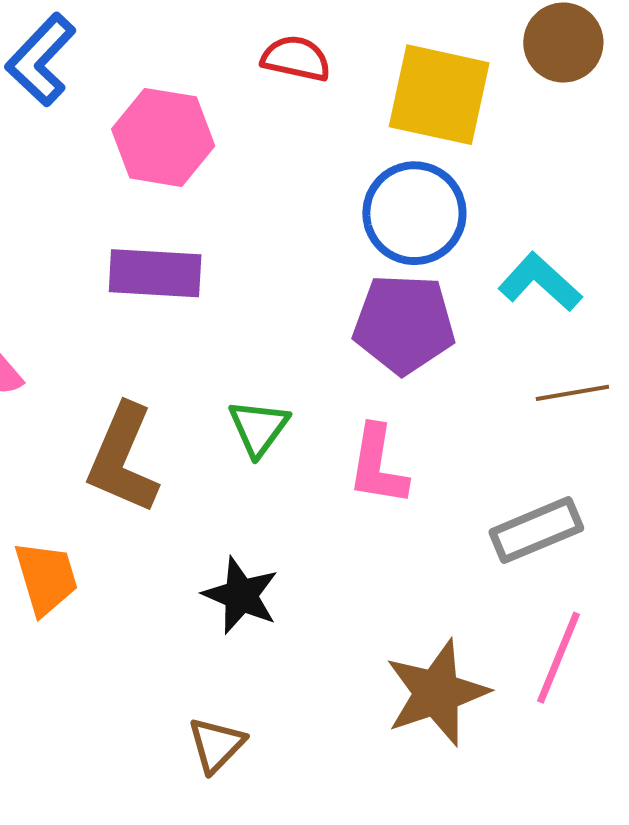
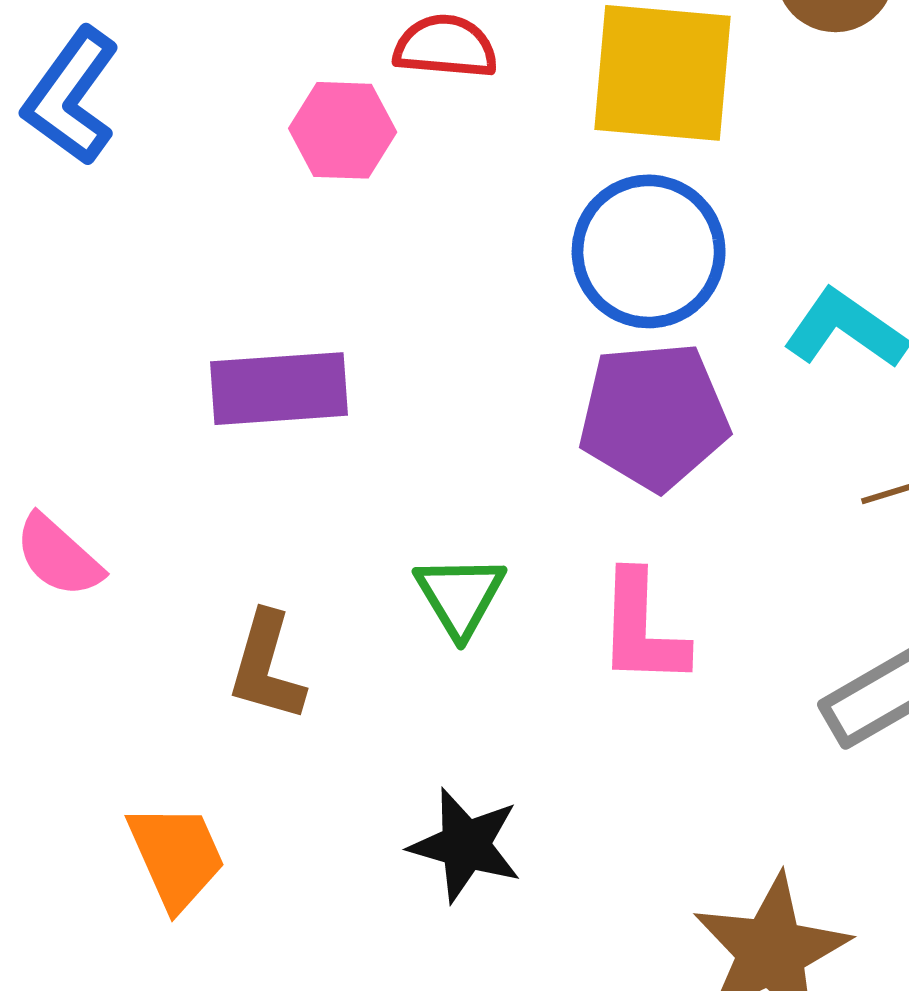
pink hexagon: (163, 137) -> (343, 130), moved, size x0.7
brown L-shape: (123, 459) -> (267, 667), size x0.7

